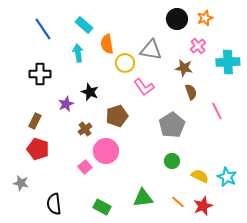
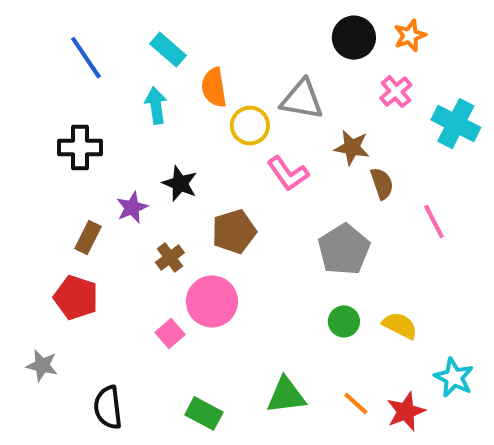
cyan cross: (228, 62) -> (456, 124), turned 30
brown star: (184, 68) -> (352, 148), moved
brown rectangle: (35, 121) -> (88, 237), moved
yellow semicircle: (200, 176) -> (400, 325), moved
cyan star: (227, 177) -> (454, 377), moved

